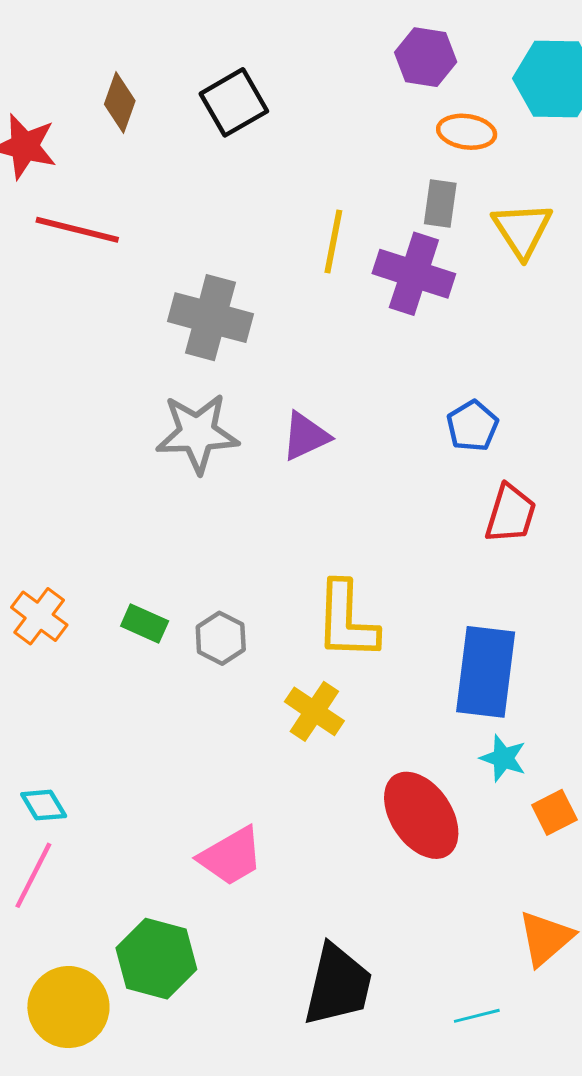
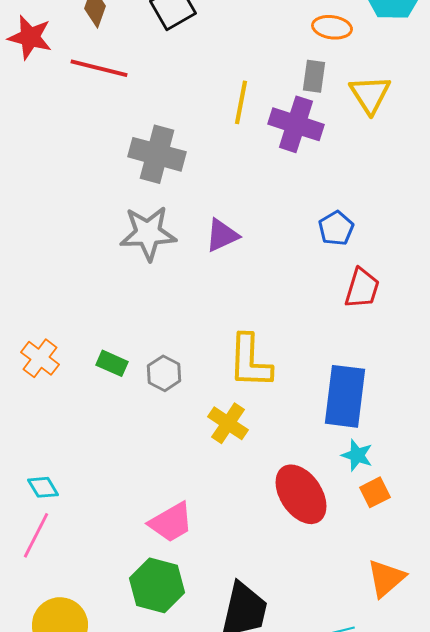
red line: (77, 230) -> (99, 68), moved
orange square: (554, 812) -> (375, 492), moved
green hexagon: (156, 959) -> (157, 585), moved

